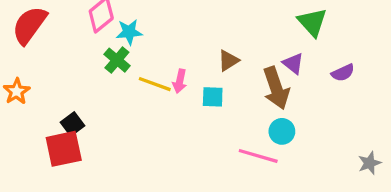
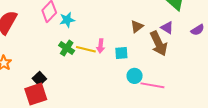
green cross: (117, 60) -> (67, 48), moved
brown triangle: (228, 61) -> (137, 26), moved
cyan circle: (282, 131) -> (135, 76), moved

